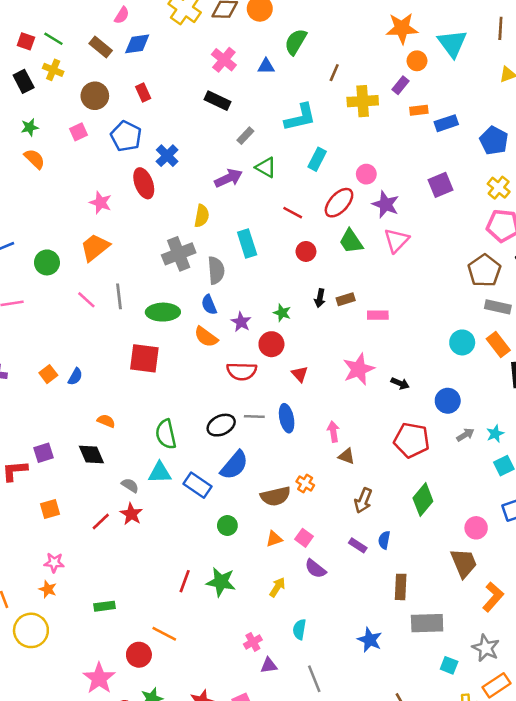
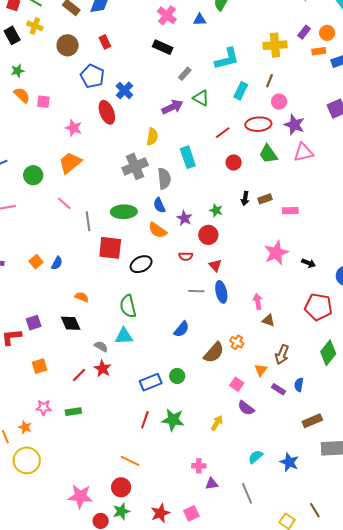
orange circle: (417, 61) -> (327, 33), moved
brown line: (334, 73) -> (269, 81), moved
pink square: (79, 132) -> (43, 102), moved, turned 32
red ellipse: (339, 203) -> (258, 124), turned 45
red line: (293, 213) -> (223, 133), turned -63
pink triangle: (396, 240) -> (303, 152), turned 35
gray line: (119, 296) -> (88, 221), moved
red semicircle: (242, 371) -> (186, 256), size x0.6
red triangle: (300, 374) -> (215, 265), moved
black ellipse: (221, 425) -> (141, 264), moved
blue semicircle: (234, 465) -> (182, 329), size x0.7
blue rectangle: (197, 485) -> (151, 382), moved, turned -55
brown semicircle: (275, 496) -> (214, 353), turned -35
orange triangle: (274, 539) -> (261, 370), moved, turned -32
brown rectangle: (401, 587) -> (312, 421), turned 66
orange star: (48, 589) -> (25, 427), moved
green rectangle: (105, 606) -> (73, 412), moved
cyan semicircle: (299, 629) -> (256, 457), moved, turned 42
pink cross: (253, 642) -> (199, 466), turned 32
red circle: (139, 655) -> (121, 487), moved
pink star: (99, 678) -> (80, 496), turned -30

